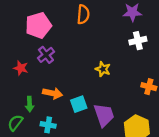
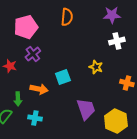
yellow star: (103, 69) -> (96, 67), moved
cyan square: (79, 104) -> (63, 77), moved

